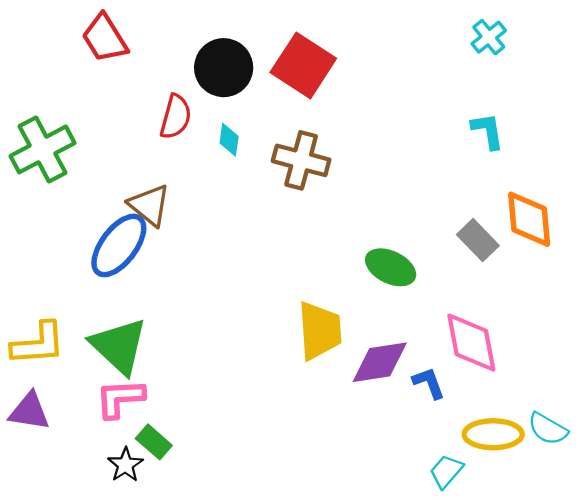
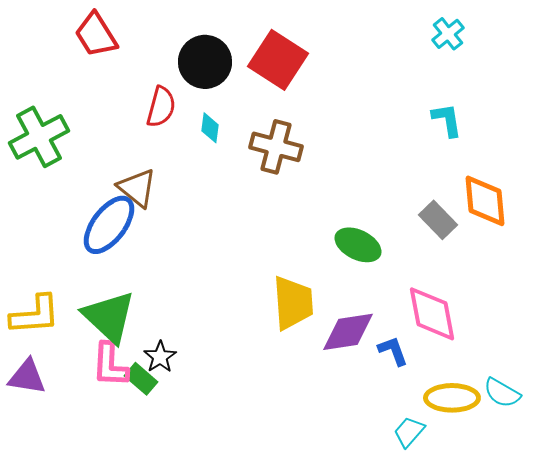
pink L-shape: (120, 398) -> (110, 365), turned -84
green rectangle: (154, 442) -> (141, 379), moved
black star: (125, 465) -> (160, 357), moved

